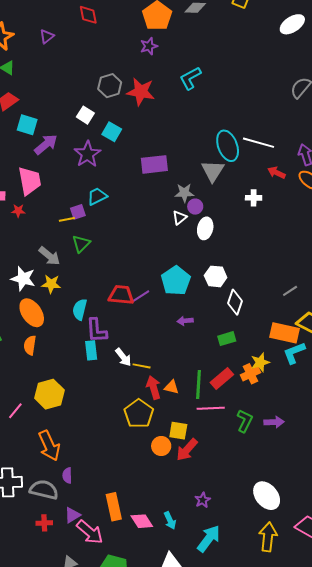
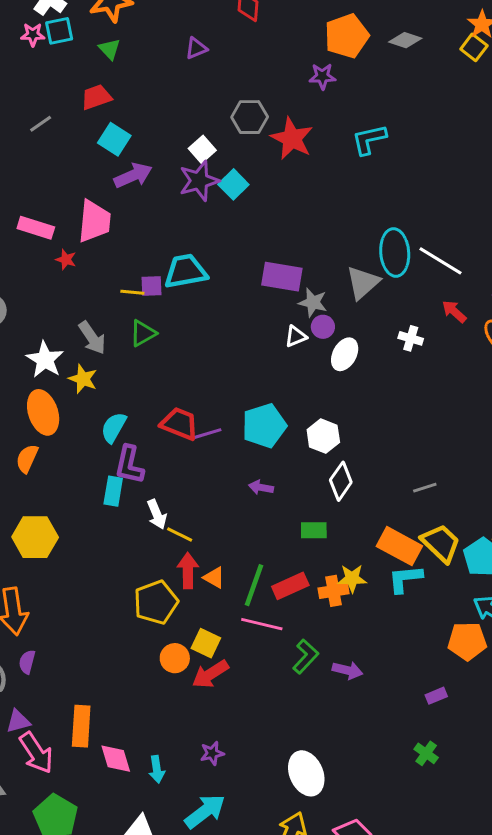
purple triangle: (47, 36) -> (196, 48), moved
purple star: (87, 154) -> (199, 181), moved
purple rectangle: (154, 164) -> (282, 277), moved
cyan trapezoid: (97, 196) -> (186, 271), size x1.4
white ellipse: (205, 228) -> (345, 354), moved

